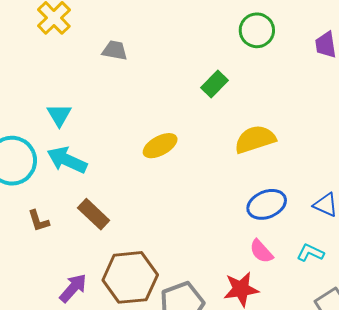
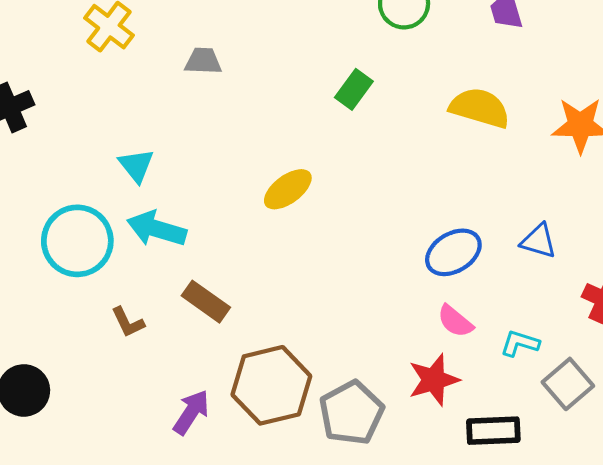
yellow semicircle: (255, 139) -> (480, 108), moved, turned 42
cyan L-shape: (310, 253) -> (520, 343), moved

